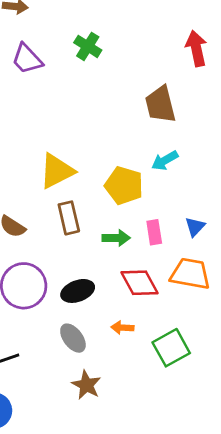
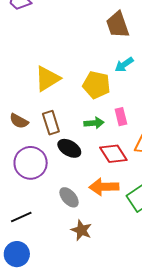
brown rectangle: (69, 218) -> (51, 123), moved
black ellipse: (78, 291) -> (69, 148), moved, turned 55
orange arrow: (122, 328) -> (104, 187), size x1.8

